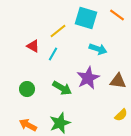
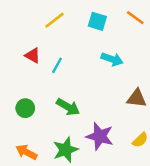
cyan square: (86, 18) -> (97, 21), size x0.7
yellow line: (58, 31) -> (55, 20), moved
purple star: (88, 78) -> (100, 136), moved, turned -30

